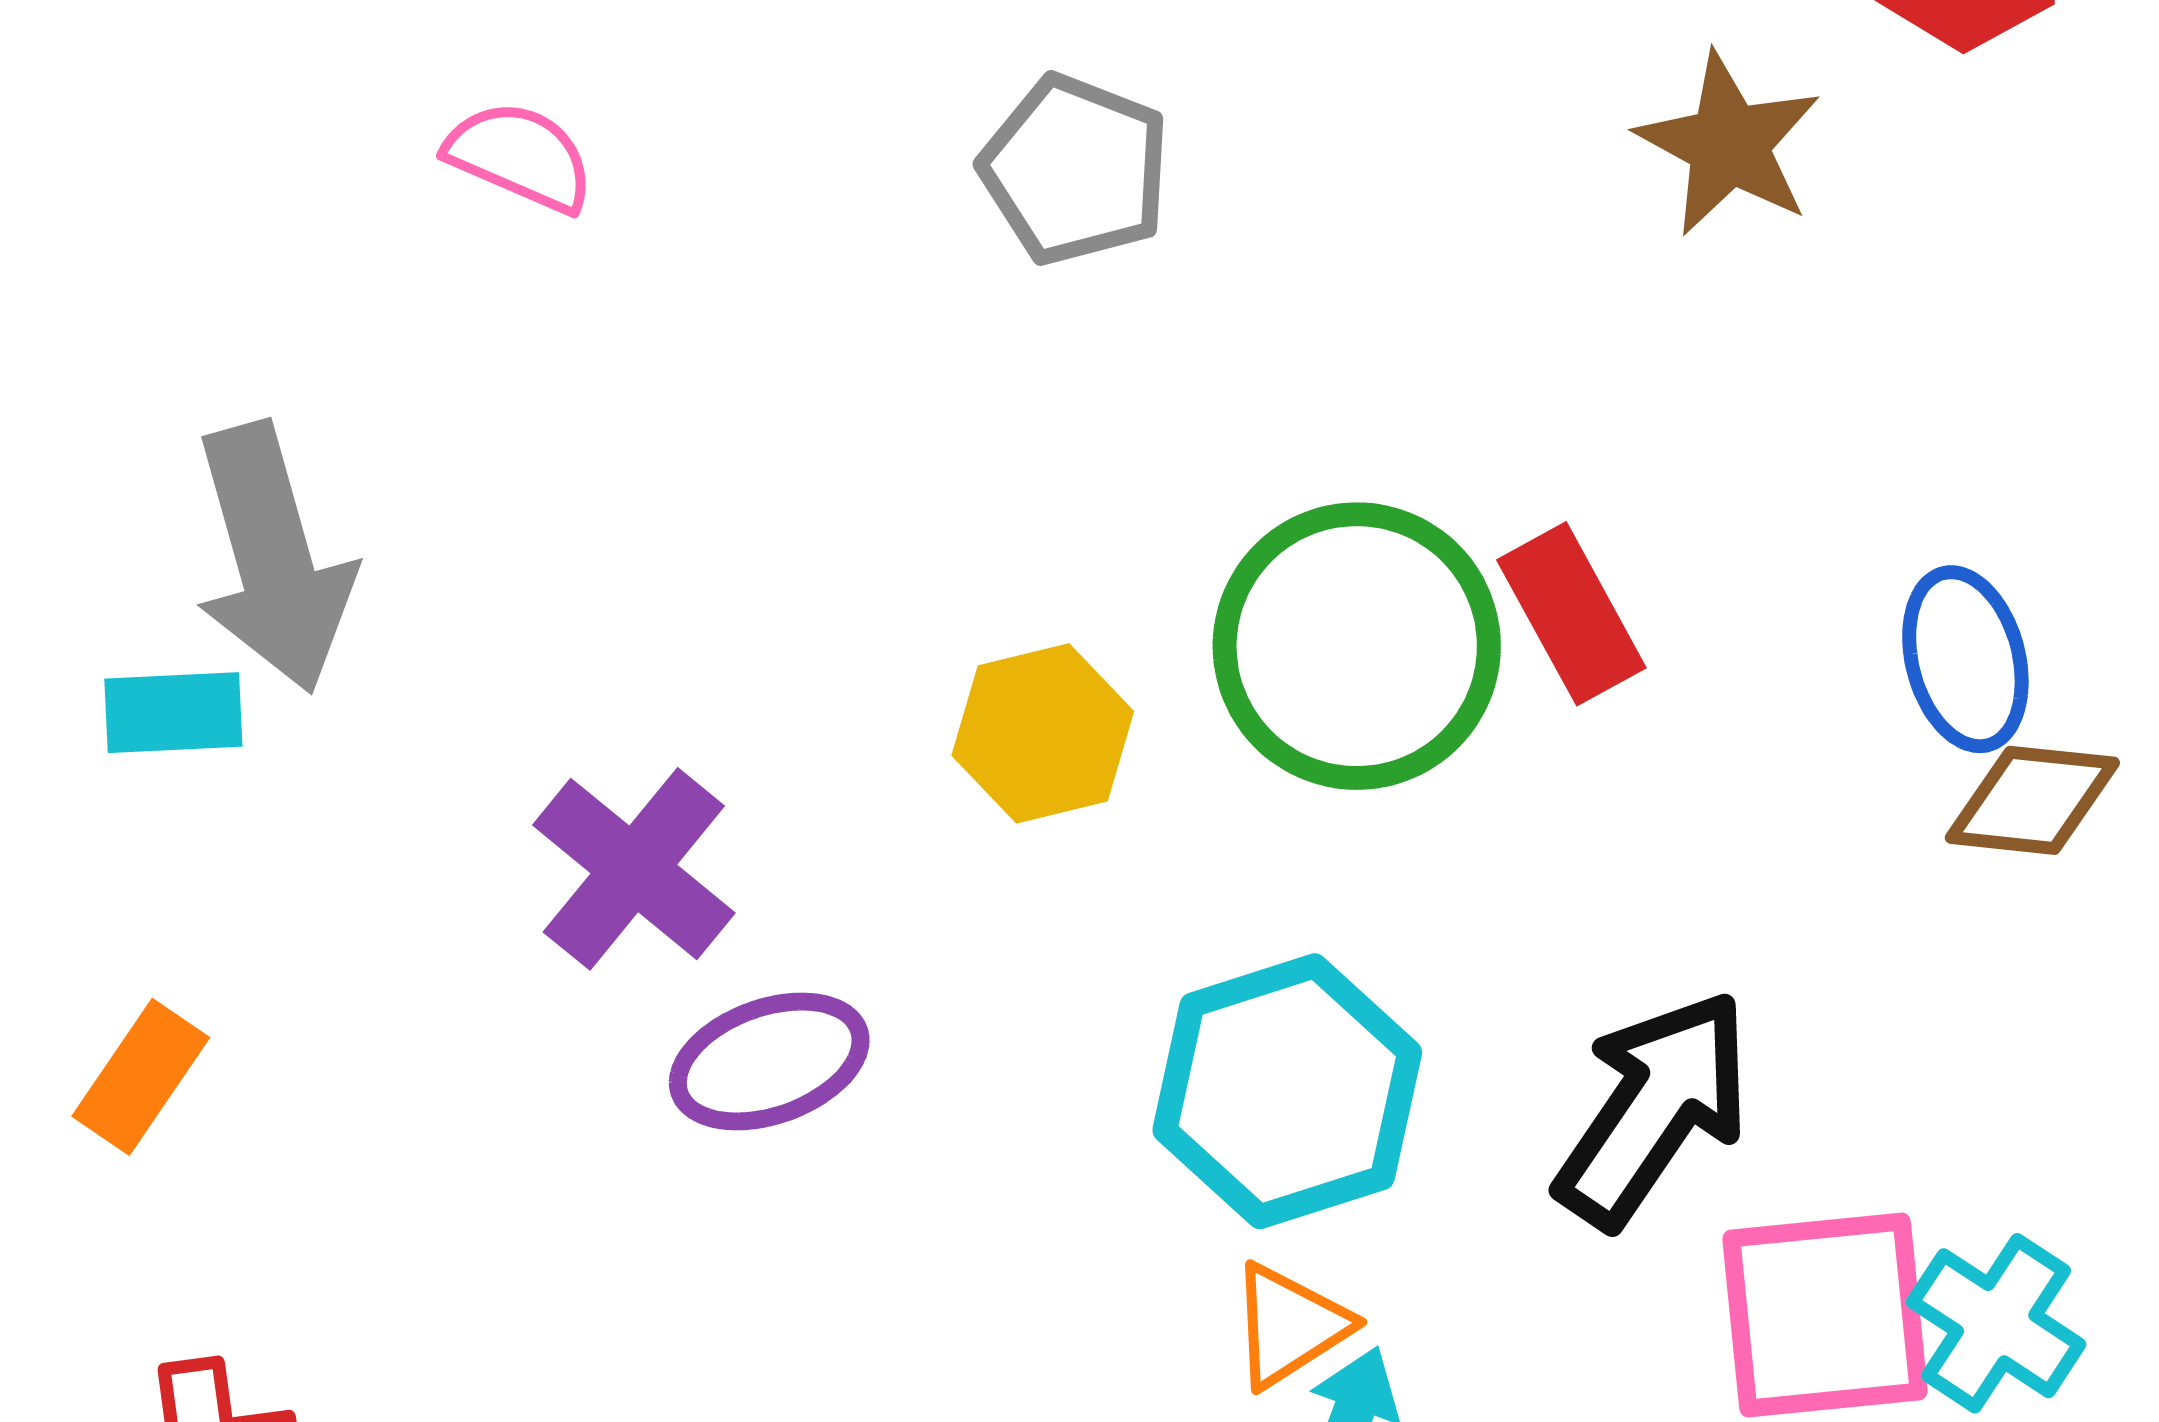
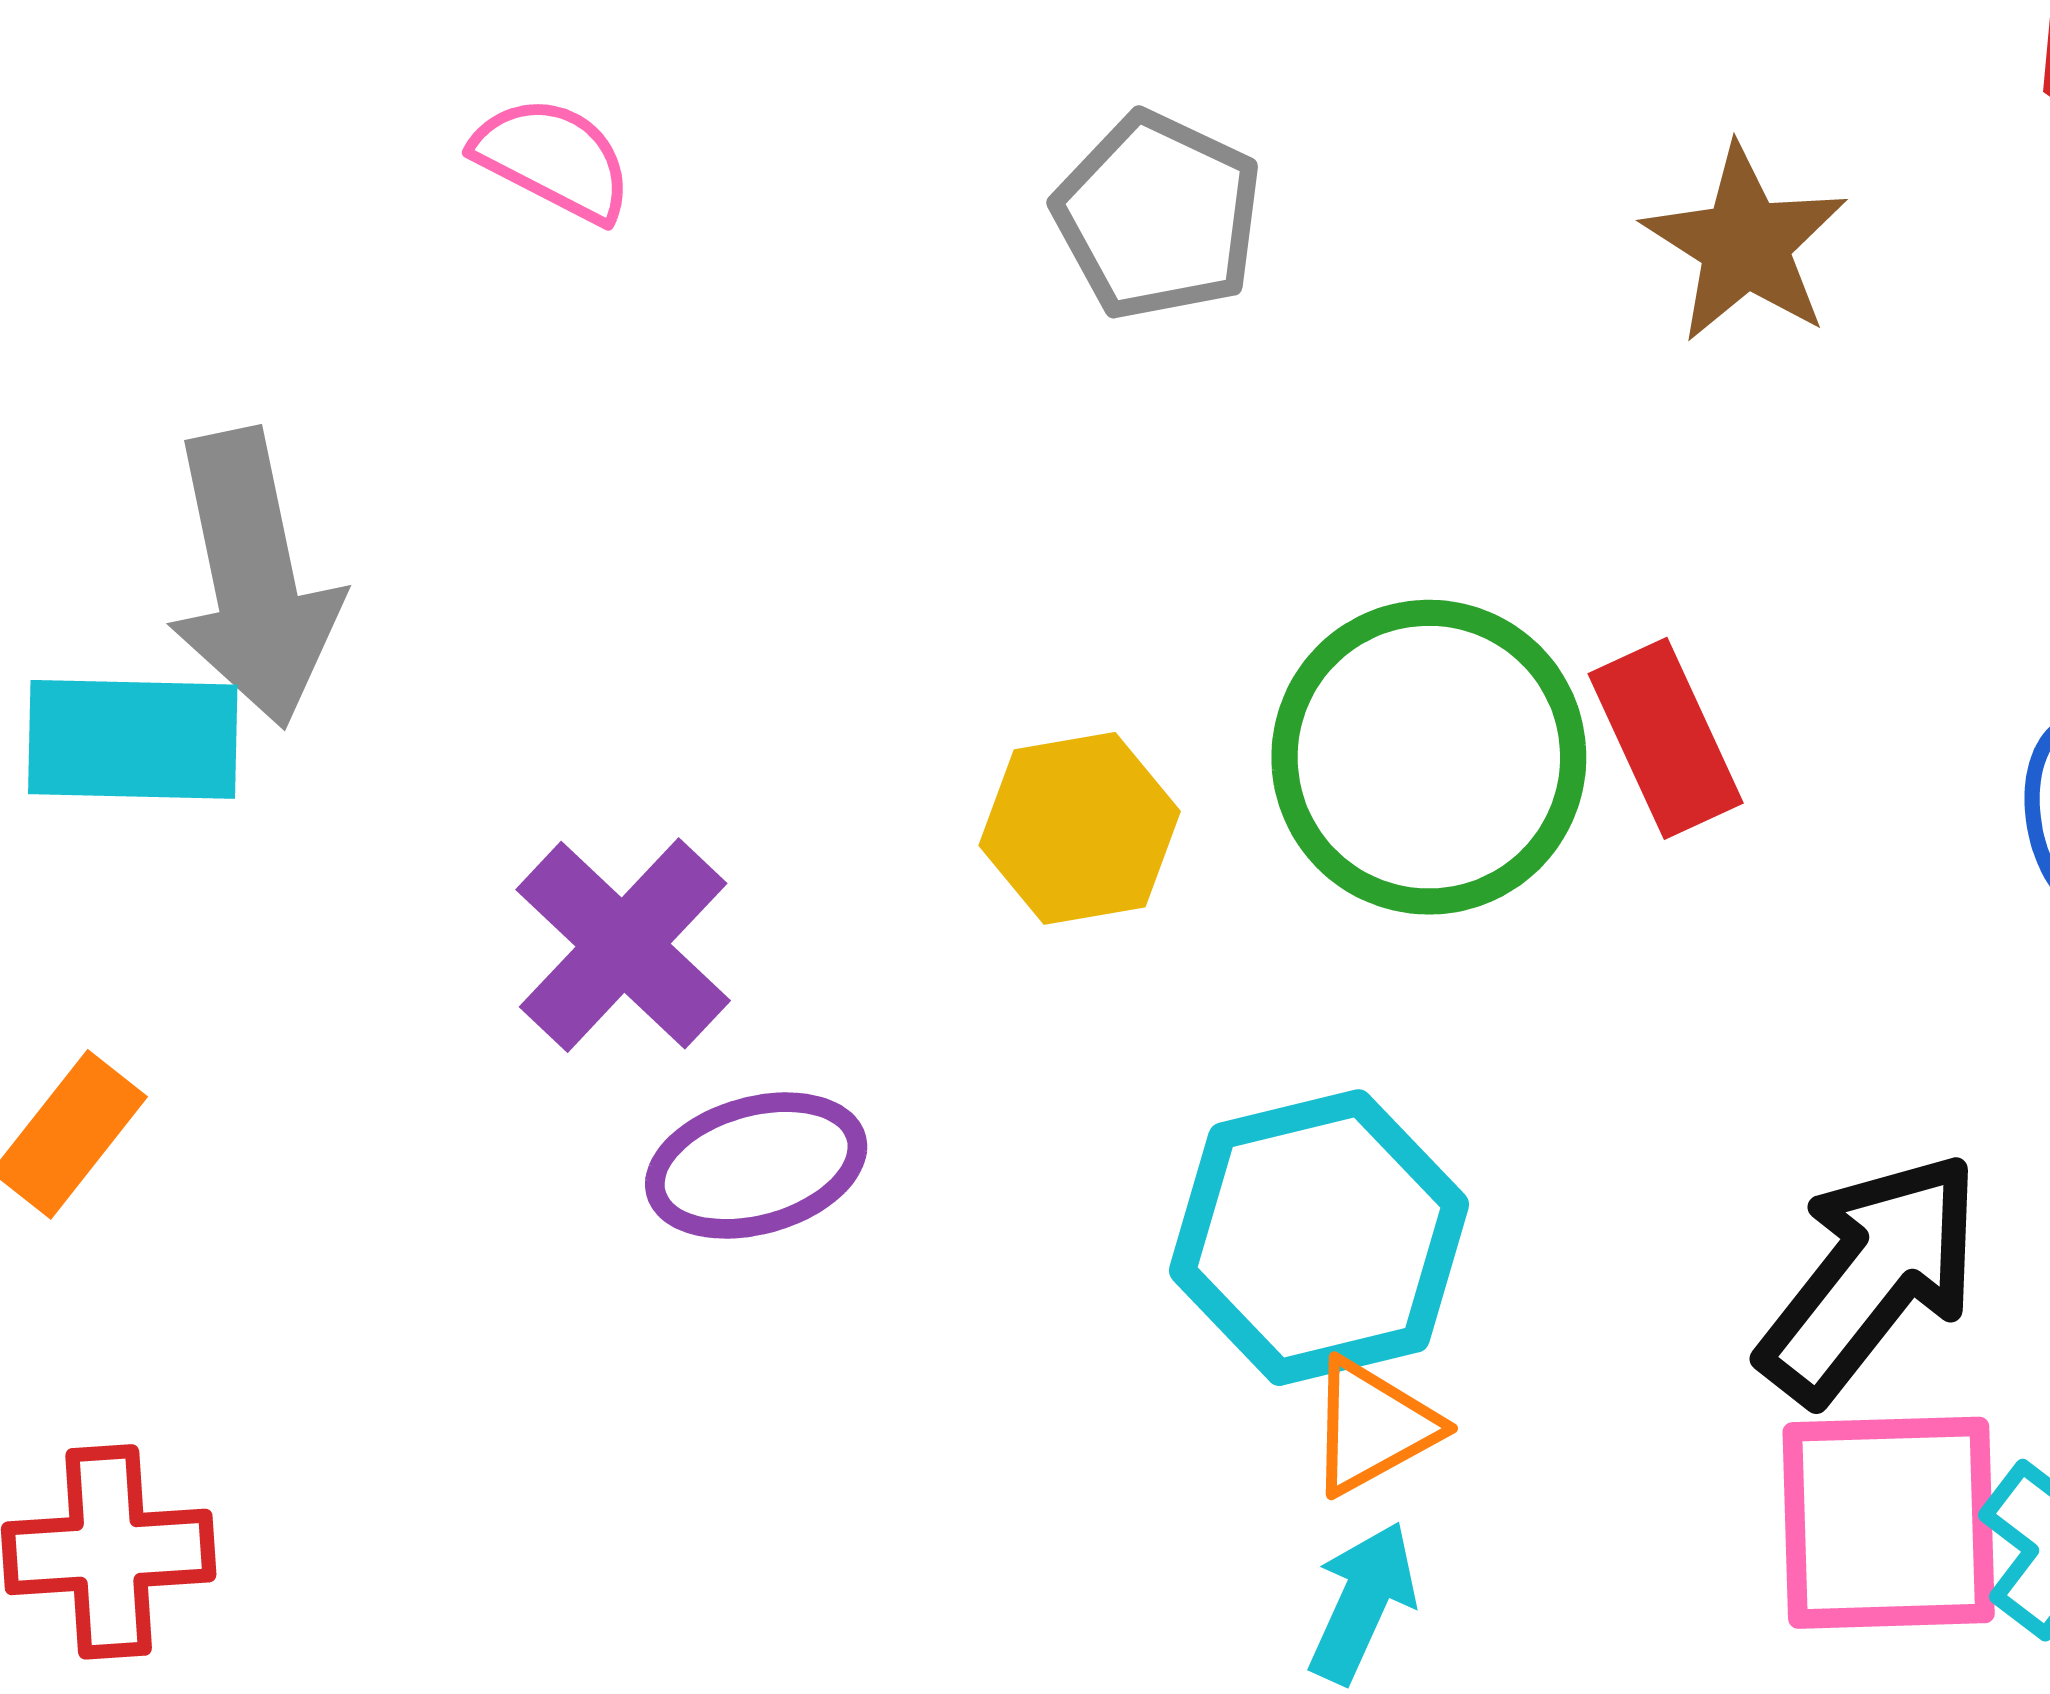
brown star: (1729, 144) -> (1745, 244), moved
cyan rectangle: (173, 713) -> (133, 739), size x1.4
black arrow: (1654, 1109) -> (1871, 1277), moved
orange triangle: (1290, 1326) -> (1373, 1427), moved

